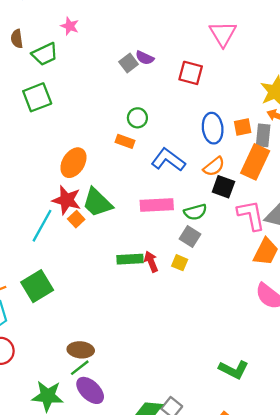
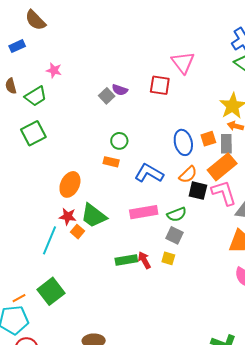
red square: (191, 73) -> (160, 85), moved
orange rectangle: (255, 162) -> (222, 167), turned 32
red star: (67, 200) -> (68, 216), size x0.7
pink L-shape: (251, 215) -> (224, 193), moved

